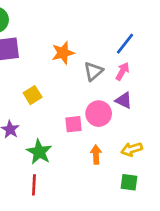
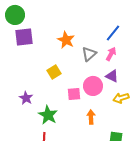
orange star: (63, 53) -> (66, 40), turned -30
yellow square: (33, 95) -> (54, 72), moved
yellow arrow: (132, 149) -> (121, 98), moved

